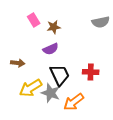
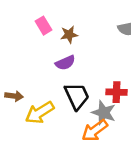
brown arrow: (18, 63) -> (14, 96), moved
gray star: (51, 93) -> (104, 113), moved

